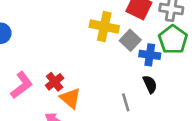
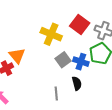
gray square: (130, 40) -> (63, 60), moved
orange triangle: (70, 98) -> (17, 56), moved

